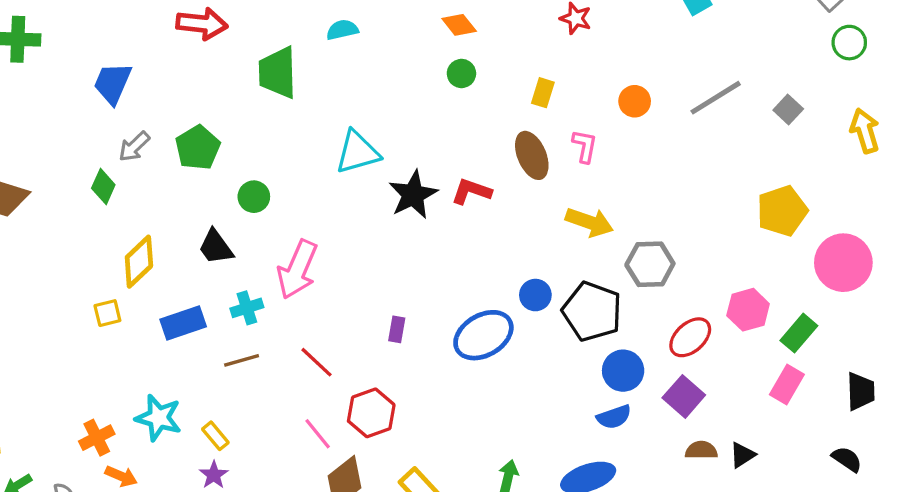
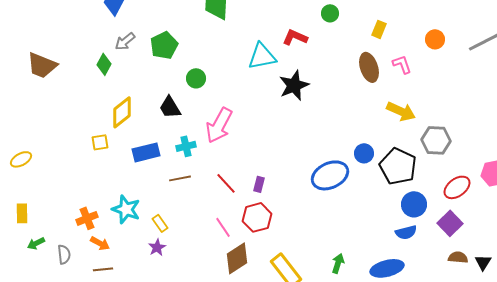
pink L-shape: (585, 146) -> (402, 64), turned -35
red L-shape: (471, 191) -> (295, 37), moved
purple rectangle: (397, 329) -> (259, 184), moved
black triangle: (742, 455) -> (483, 262), turned -30

